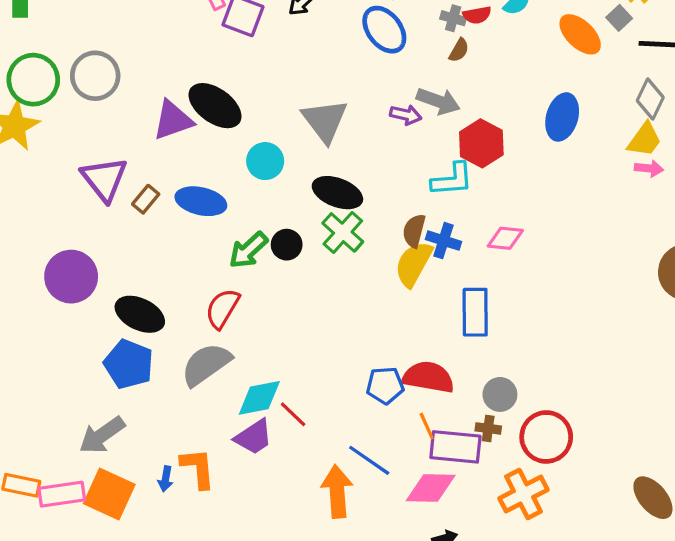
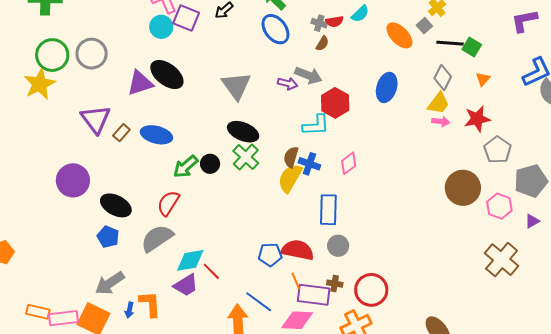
cyan circle: (265, 161) -> (161, 27), moved
pink diamond: (505, 238) -> (349, 163), turned -45
blue pentagon: (129, 364) -> (108, 237), size x0.7
gray circle: (500, 394) -> (338, 246), moved
gray arrow: (102, 435) -> (110, 283), moved

